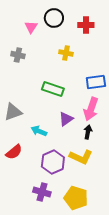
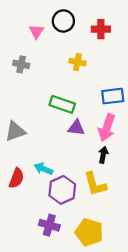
purple triangle: (66, 119) -> (76, 128), moved, turned 42
cyan arrow: (39, 131) -> (43, 169), moved
red semicircle: (14, 152) -> (16, 178), turned -30
yellow L-shape: (81, 157) -> (95, 184), turned 50

